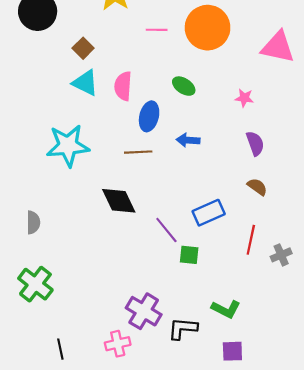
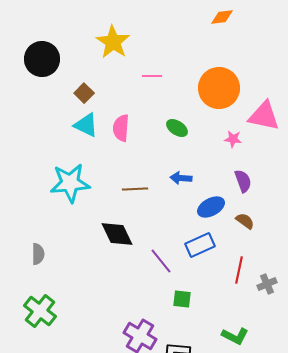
orange circle: (208, 28) -> (219, 88), moved
pink triangle: (278, 47) -> (264, 116), moved
blue ellipse: (149, 116) -> (211, 207), moved, turned 48
green square: (189, 255) -> (182, 299), moved
green L-shape: (226, 309) -> (235, 336), moved

